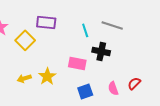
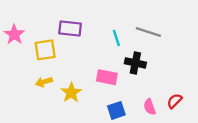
yellow square: (25, 40) -> (45, 50), turned 36
yellow arrow: (24, 78) -> (44, 82), moved

